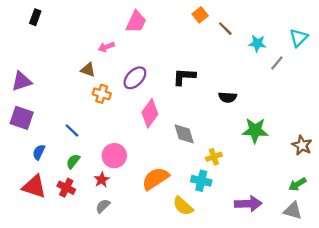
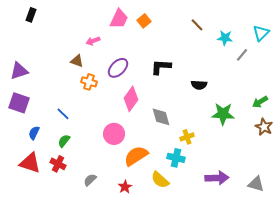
orange square: (200, 15) -> (144, 21), moved
pink circle: (114, 156) -> (114, 134), moved
red star: (102, 180) -> (125, 187), moved
green arrow: (297, 184) -> (260, 102), moved

